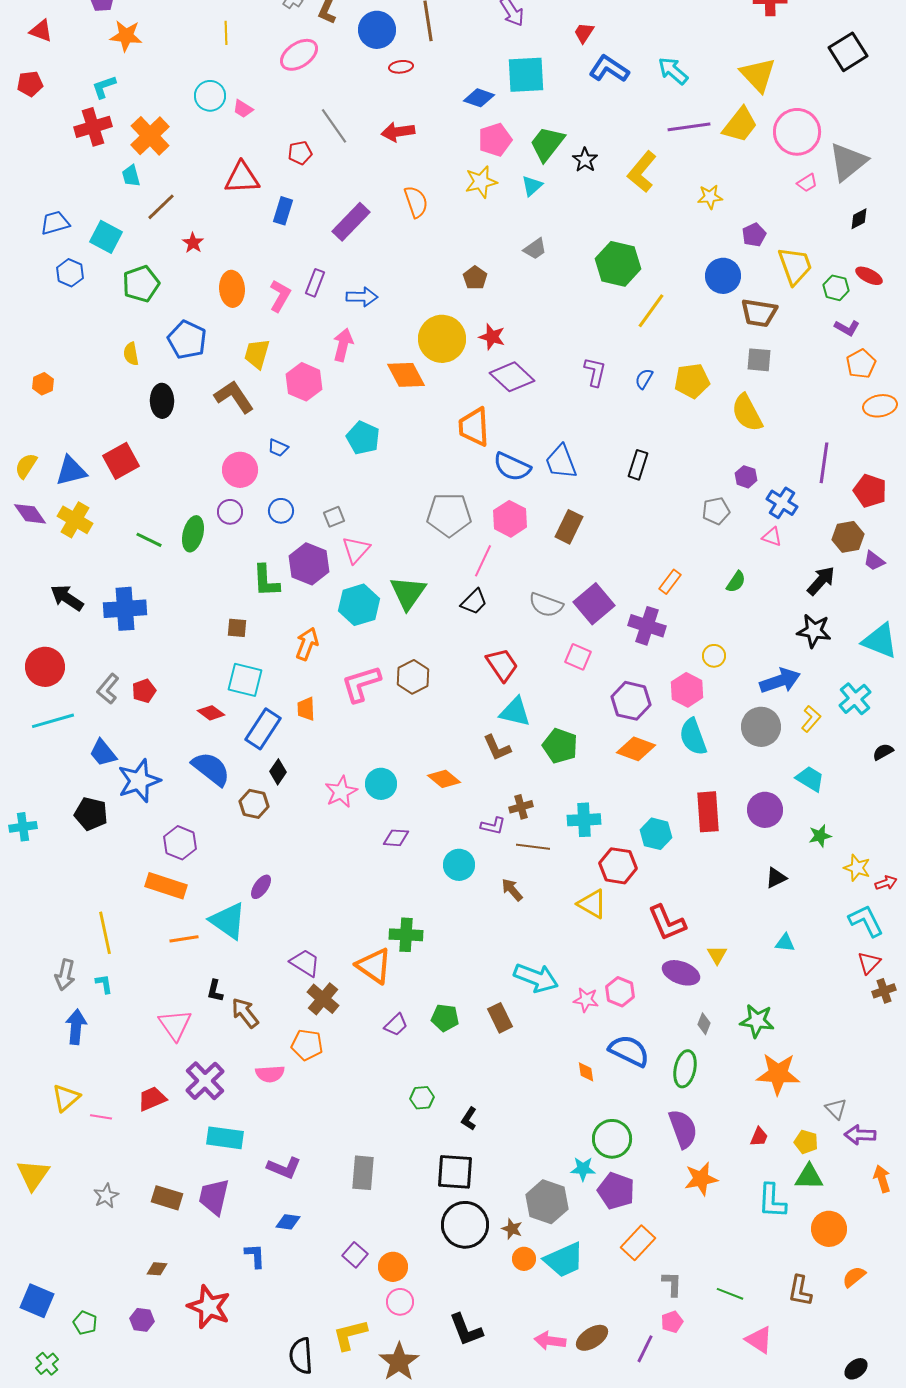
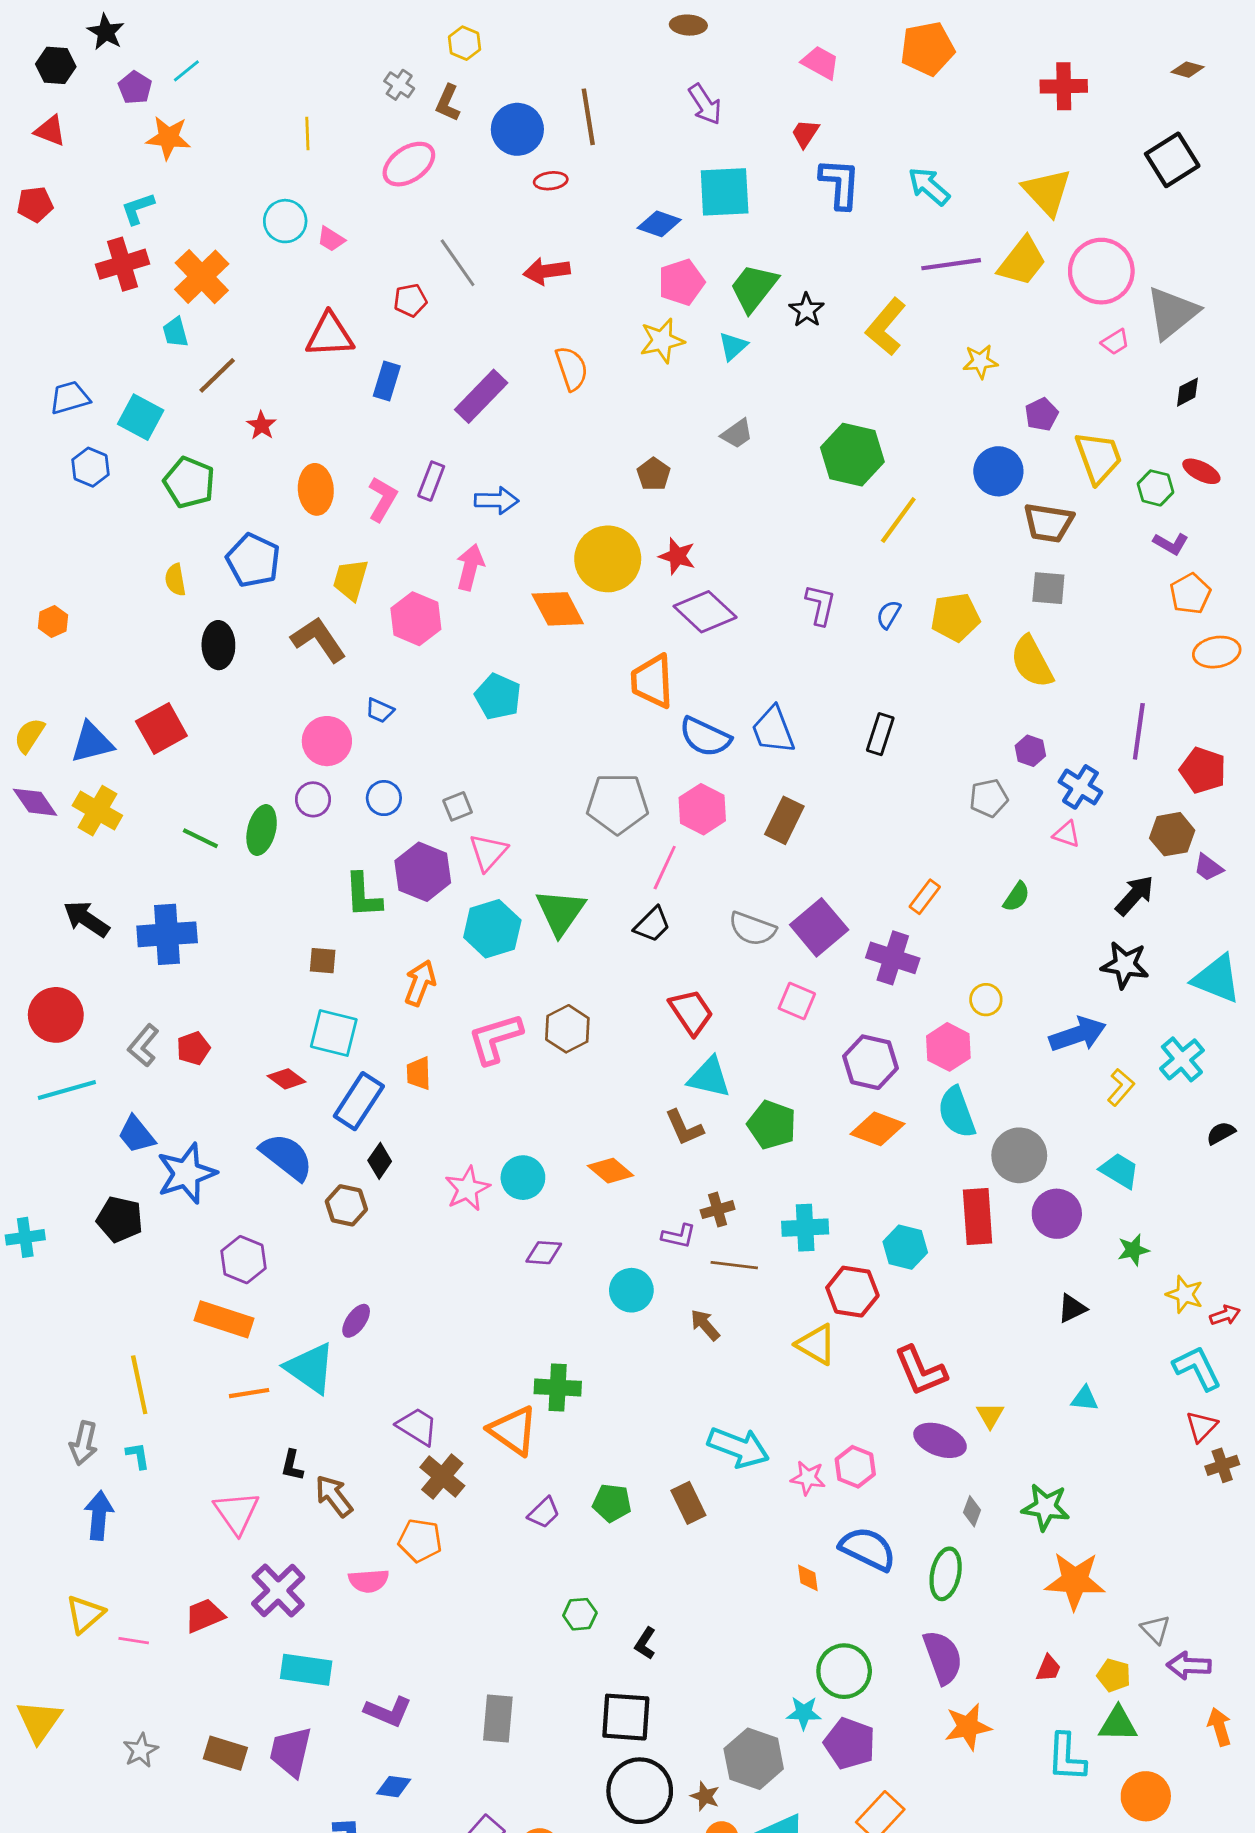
blue L-shape: (609, 69) -> (840, 184), turned 60
green pentagon: (141, 284) -> (189, 482), turned -30
gray circle: (761, 727) -> (1019, 1155), moved

